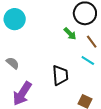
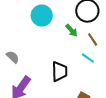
cyan circle: (15, 19) -> (42, 16), moved

